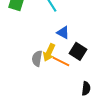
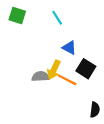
gray semicircle: (37, 58) -> (41, 76), turned 77

